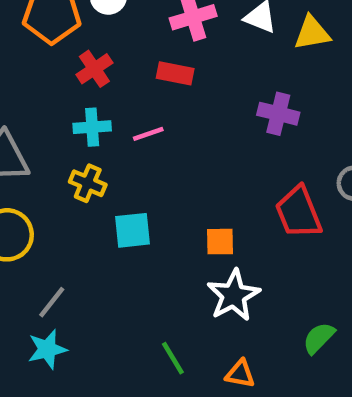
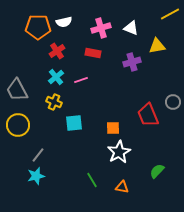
yellow triangle: (312, 33) -> (157, 46), moved
purple cross: (278, 114) -> (132, 62), moved, turned -30
cyan cross: (92, 127) -> (56, 77), turned -35

